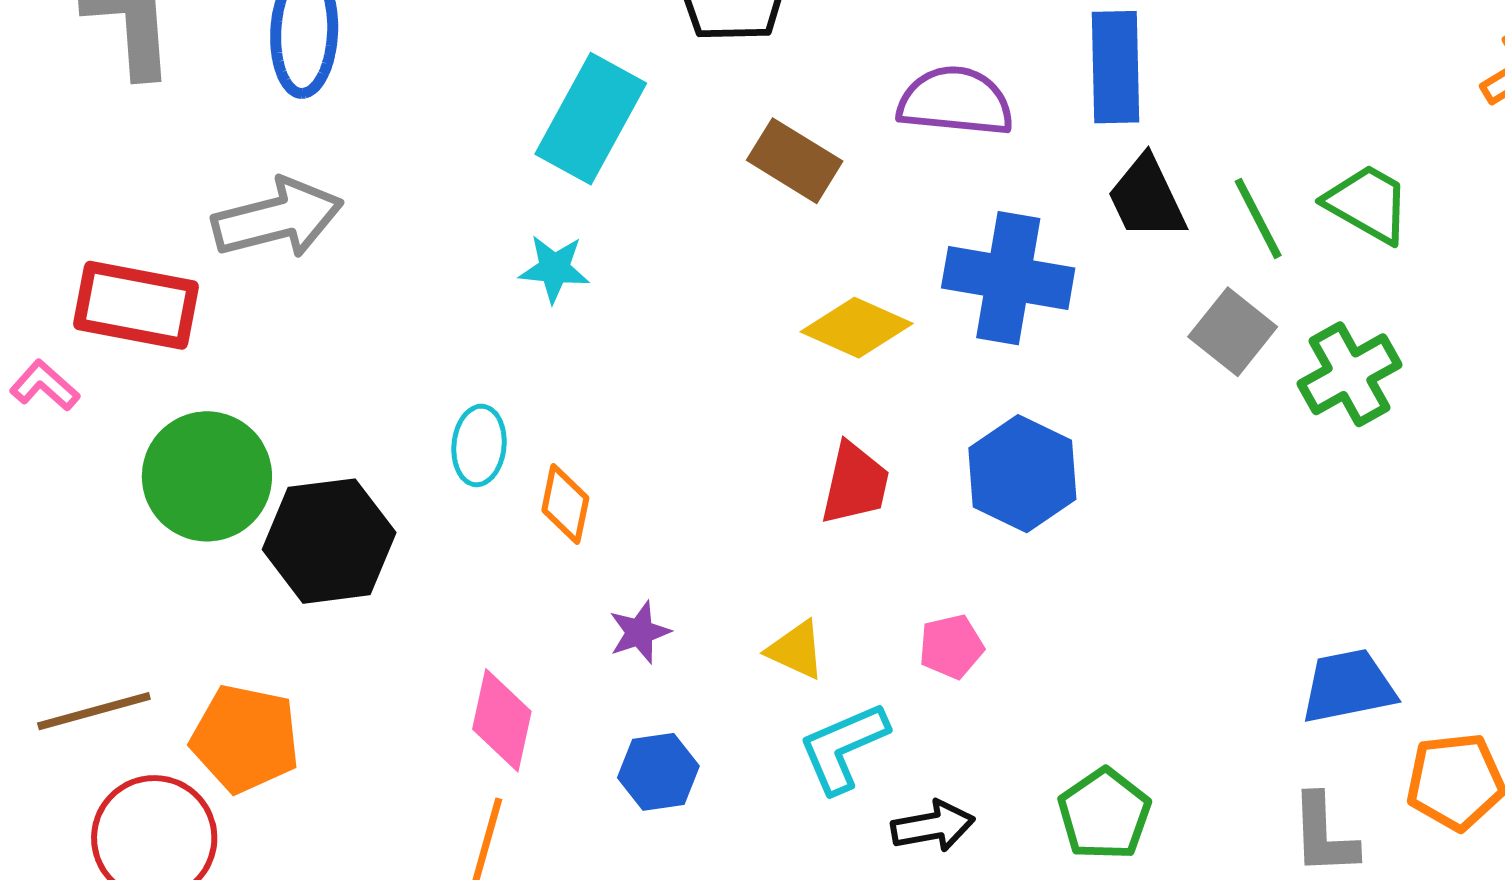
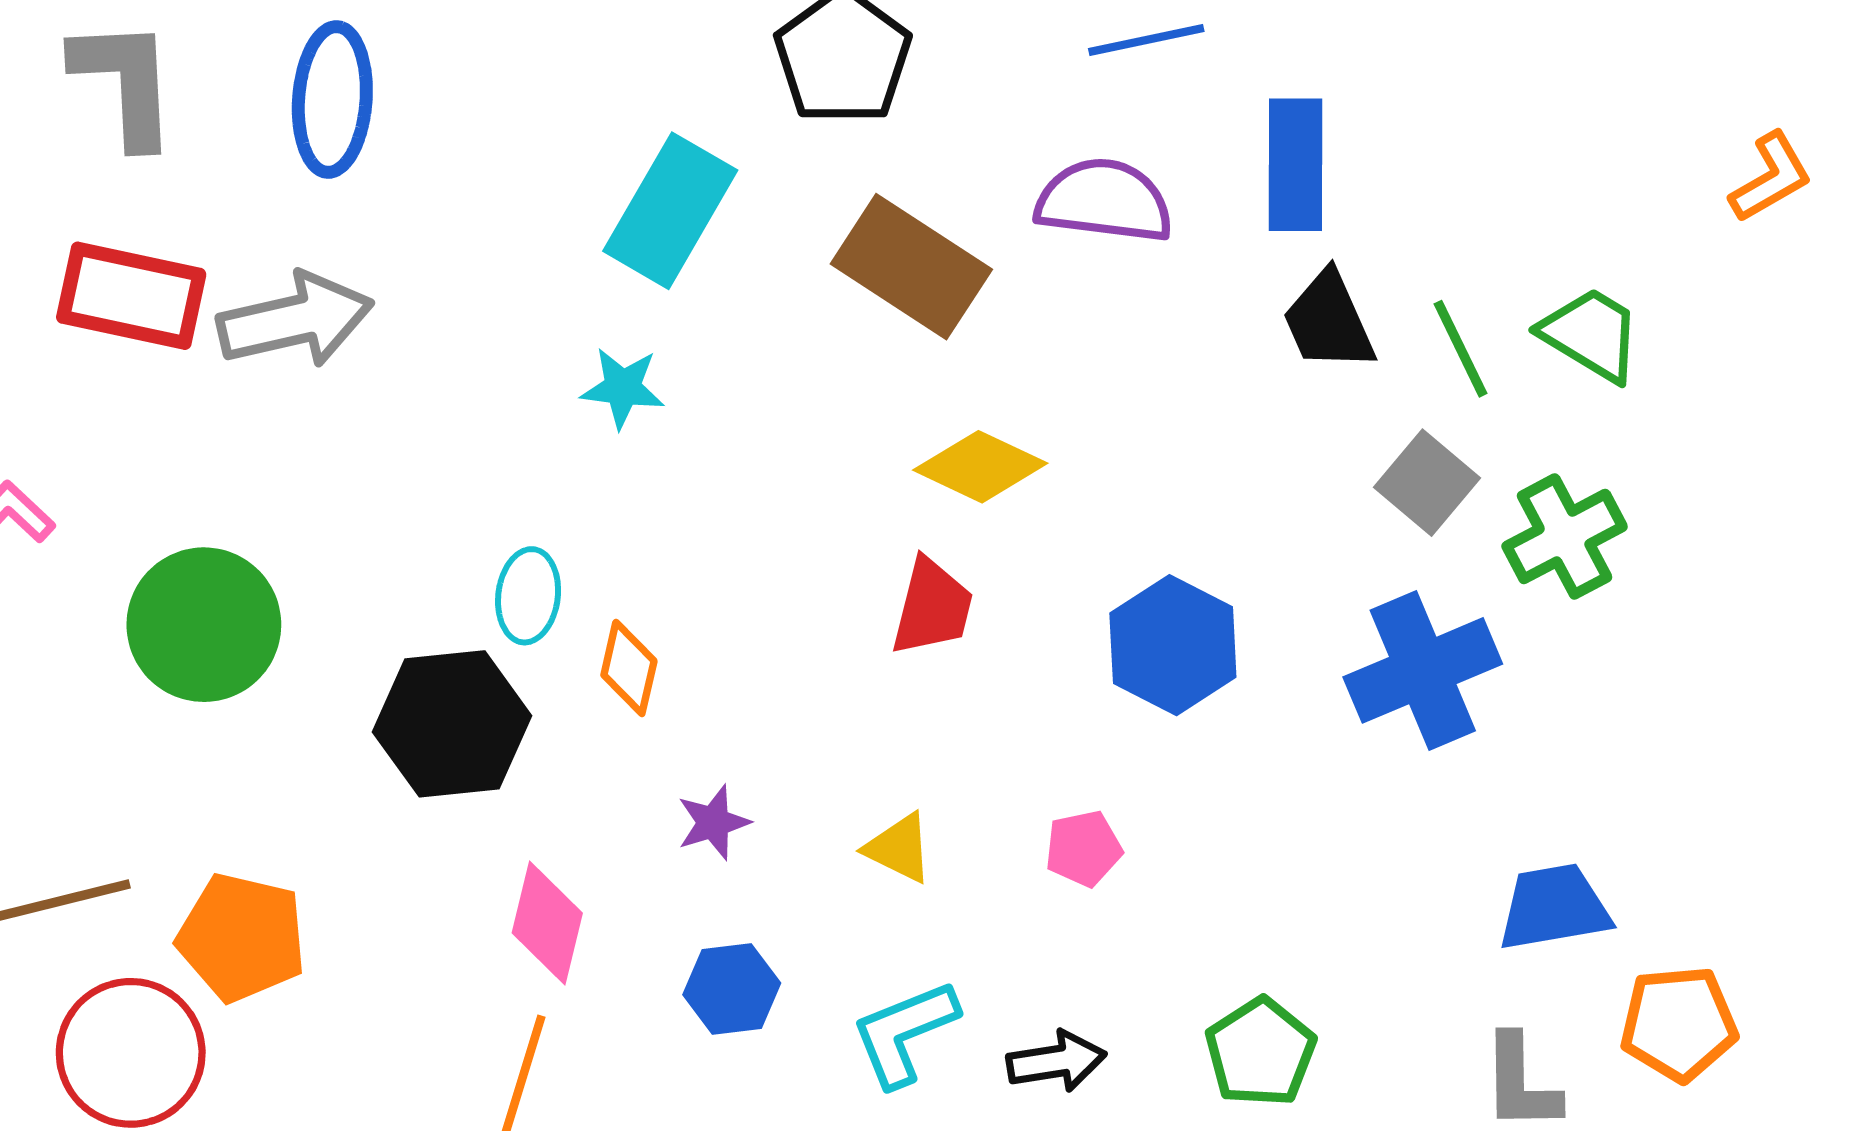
brown rectangle: (795, 161) -> (911, 267), size x1.4
blue cross: (1008, 278) -> (1423, 670), moved, turned -34
red rectangle: (136, 305) -> (131, 296), moved
red trapezoid: (855, 484) -> (932, 607), moved
black hexagon: (329, 541) -> (452, 724), moved
cyan L-shape: (843, 747) -> (904, 1033), moved

